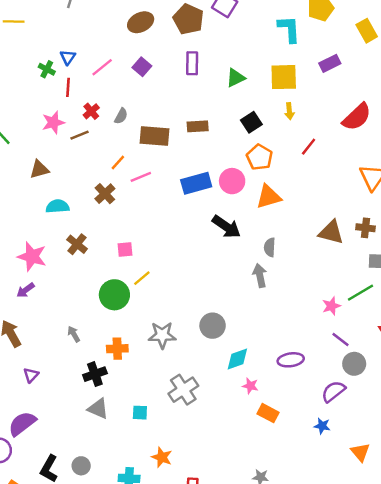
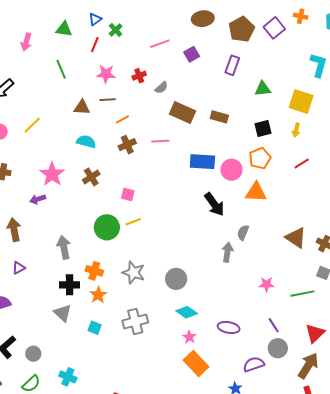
blue triangle: (68, 57) -> (95, 19), moved
red line: (68, 87) -> (95, 45), moved
brown line: (80, 135) -> (108, 100), moved
orange line: (118, 163) -> (122, 119), moved
pink star: (331, 306) -> (266, 284), moved
gray arrow: (74, 334) -> (64, 247), size x1.6
cyan diamond: (237, 359) -> (187, 312), turned 35
orange rectangle: (268, 413) -> (196, 363), size x1.4
orange star: (162, 457) -> (98, 295), moved

